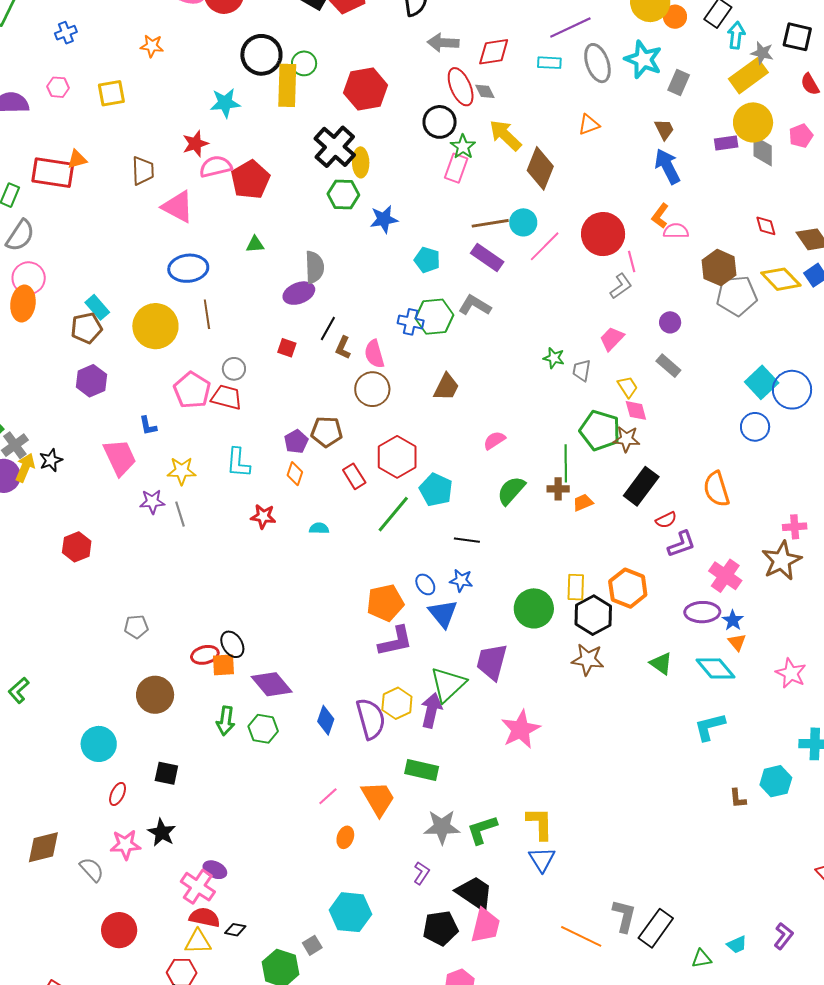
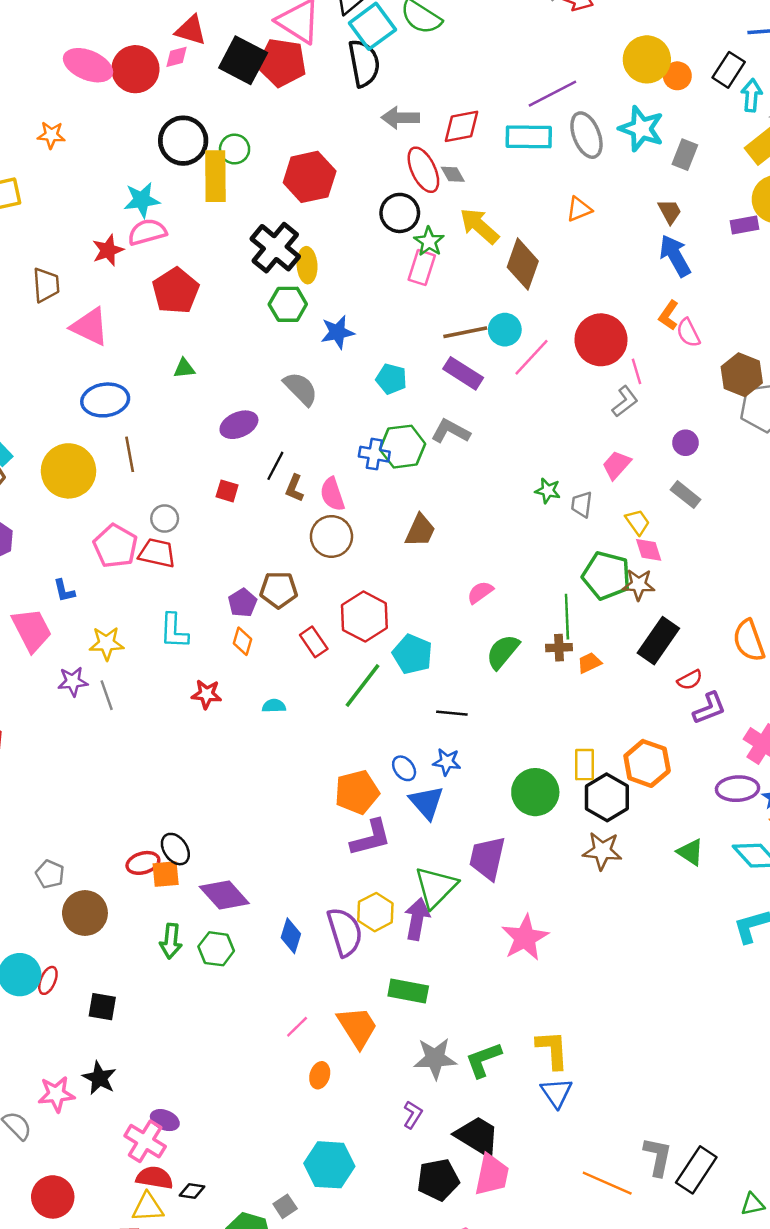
cyan rectangle: (549, 63) -> (529, 137), size x1.6
pink semicircle: (216, 167) -> (147, 232), moved
pink semicircle: (676, 231) -> (688, 333), turned -115
gray semicircle: (314, 267) -> (301, 389), moved, turned -40
gray pentagon: (136, 627) -> (50, 874), moved, turned 30
red ellipse: (118, 794) -> (48, 980), moved

